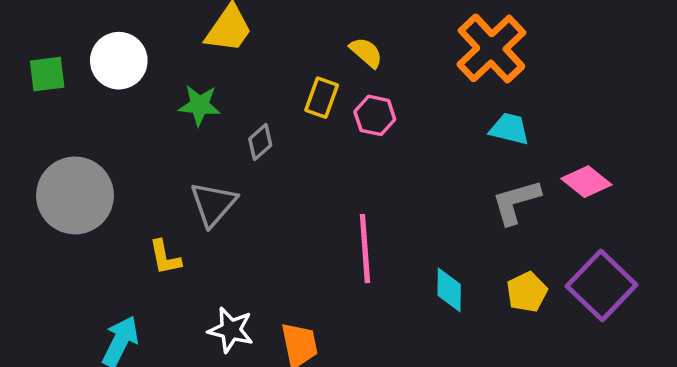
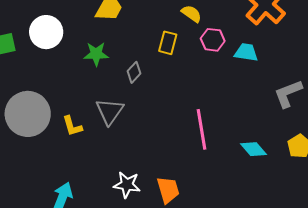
pink hexagon: (375, 115) -> (213, 40), moved
cyan trapezoid: (509, 129) -> (246, 52), moved
yellow L-shape: (165, 257) -> (72, 126), moved
cyan diamond: (449, 290) -> (253, 149), turned -36

